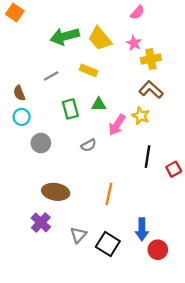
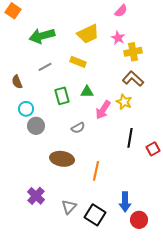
green arrow: (65, 36) -> (42, 36), moved
yellow trapezoid: (100, 39) -> (88, 34), turned -75
cyan circle: (22, 117) -> (26, 109), moved
brown ellipse: (56, 192) -> (62, 159), moved

